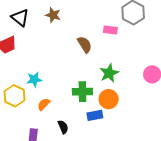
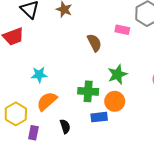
yellow hexagon: (15, 96) -> (16, 114), moved
orange semicircle: (44, 104) -> (47, 101), size x1.5

